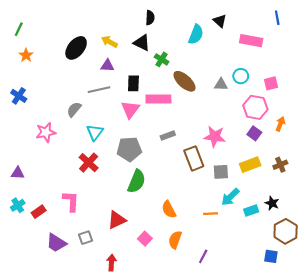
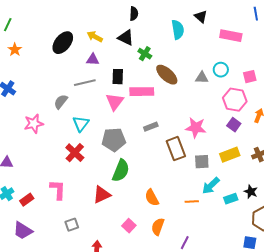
cyan semicircle: (196, 34) -> (178, 30), turned -30
red triangle: (117, 220) -> (102, 195), moved
purple trapezoid: (56, 243) -> (23, 231), moved

